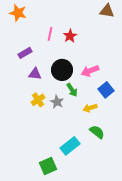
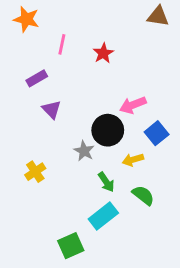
pink line: (50, 34) -> (62, 44), moved
black circle: (62, 70) -> (108, 130), moved
purple triangle: (35, 74) -> (52, 109), turned 40
green arrow: (72, 90) -> (106, 182), moved
yellow cross: (38, 100) -> (35, 172), moved

